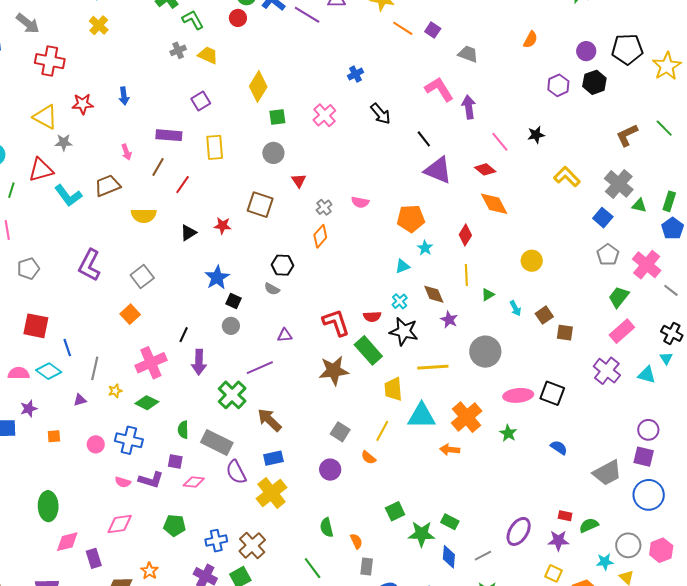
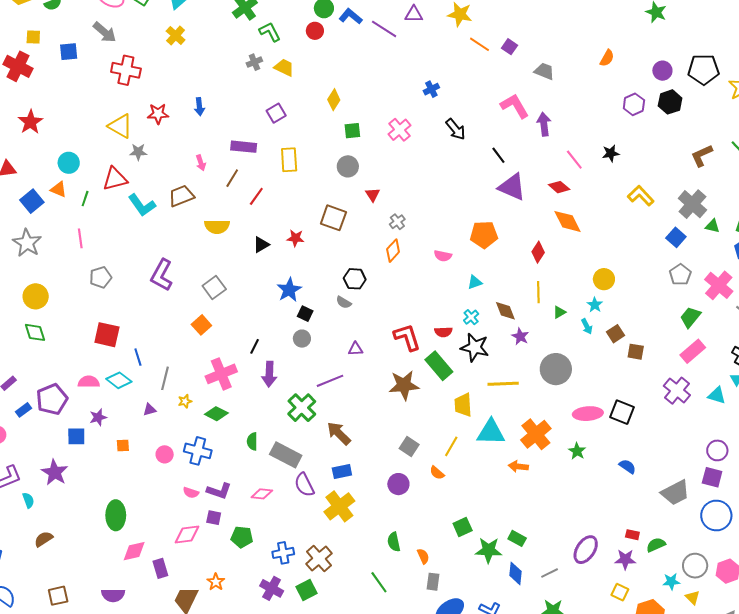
yellow diamond: (258, 87) -> (334, 100), size x0.7
pink semicircle: (360, 202) -> (443, 256), moved
cyan star: (425, 248) -> (595, 305), moved
purple square: (175, 461) -> (214, 518), moved

